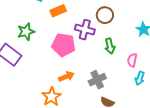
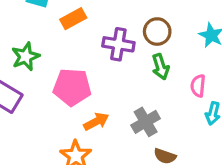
brown circle: (105, 15) -> (157, 32), moved
pink pentagon: (64, 45) -> (72, 87), moved

